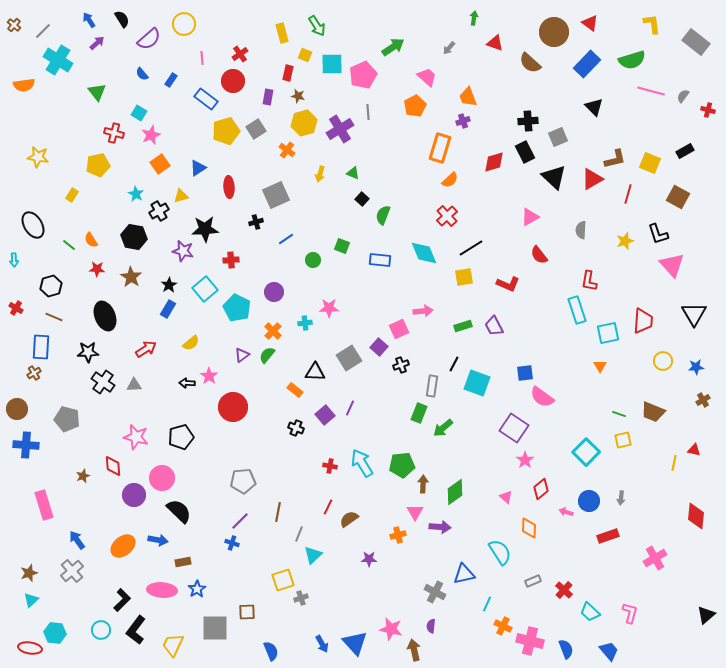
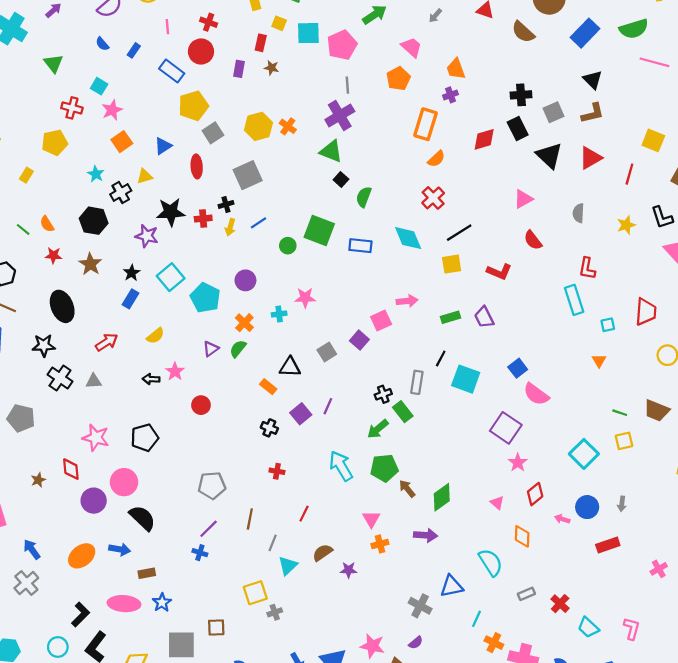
red cross: (240, 54) -> (209, 22), turned -35
yellow hexagon: (304, 123) -> (258, 126), moved
gray square: (256, 129) -> (213, 133), moved
purple cross: (340, 129) -> (340, 115), moved
orange cross: (287, 150) -> (288, 126), moved
brown L-shape: (615, 159) -> (593, 113), moved
green triangle: (353, 173) -> (331, 151), size x1.6
yellow arrow: (320, 174) -> (230, 227), moved
green square: (342, 246) -> (319, 230), size x1.8
red cross: (231, 260) -> (203, 219), moved
cyan square: (608, 333) -> (608, 325), size x0.6
gray square: (349, 358) -> (327, 352), size x0.7
black cross: (401, 365) -> (383, 394), moved
blue square: (525, 373) -> (518, 368), turned -30
red circle: (233, 407) -> (201, 405), size x0.6
green rectangle: (419, 413) -> (403, 412), turned -60
green arrow: (443, 428) -> (378, 429), moved
red cross: (330, 466) -> (277, 471), moved
brown arrow: (423, 484) -> (407, 489), turned -42
pink triangle: (415, 512) -> (371, 519), moved
brown semicircle: (349, 519) -> (322, 553), moved
pink cross: (655, 558) -> (659, 569), size x0.7
purple semicircle: (431, 626) -> (416, 643), turned -136

